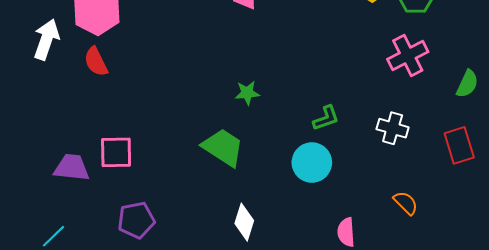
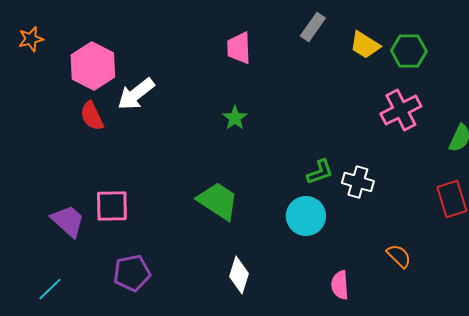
white arrow: (46, 39) -> (136, 94), moved, turned -147
green star: (247, 93) -> (235, 118), moved, turned -30
white cross: (393, 128) -> (358, 182), moved
purple trapezoid: (72, 168) -> (68, 221), turned 36

